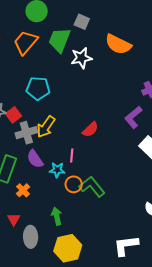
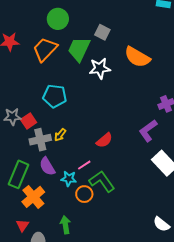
yellow arrow: (46, 127) -> (60, 135), size x0.6
pink line: (72, 155) -> (84, 165), turned 48
green L-shape: (92, 187) -> (102, 181), moved
orange cross: (23, 190) -> (33, 197), size x1.6

